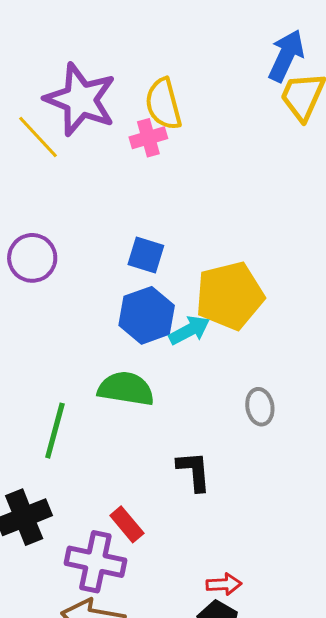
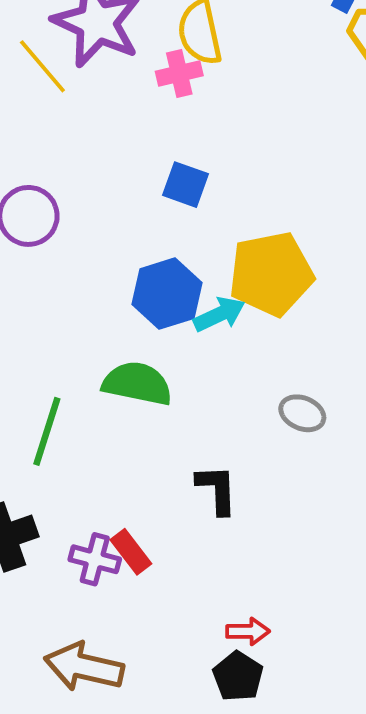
blue square: (146, 255) -> (185, 185), moved
gray ellipse: (260, 407) -> (302, 413), turned -60
purple cross: (95, 562) -> (95, 559), moved, size x0.7

